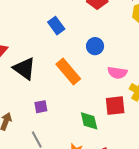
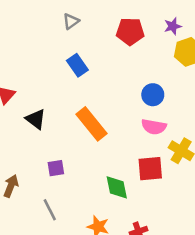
blue circle: (95, 46) -> (153, 95), moved
black triangle: (24, 69) -> (36, 119), size x0.7

